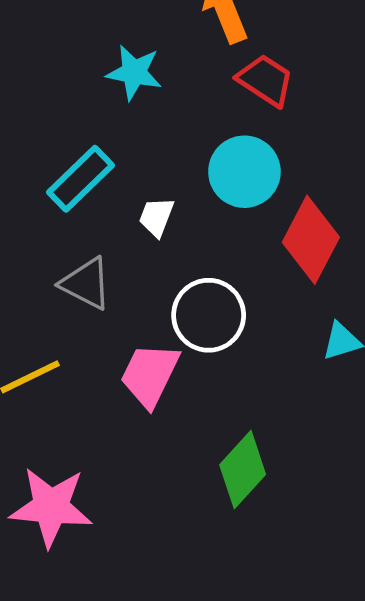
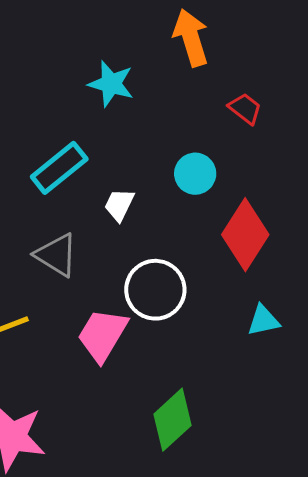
red trapezoid: (265, 80) -> (245, 109), moved, size x0.7
cyan circle: (244, 172) -> (195, 174), size x0.7

